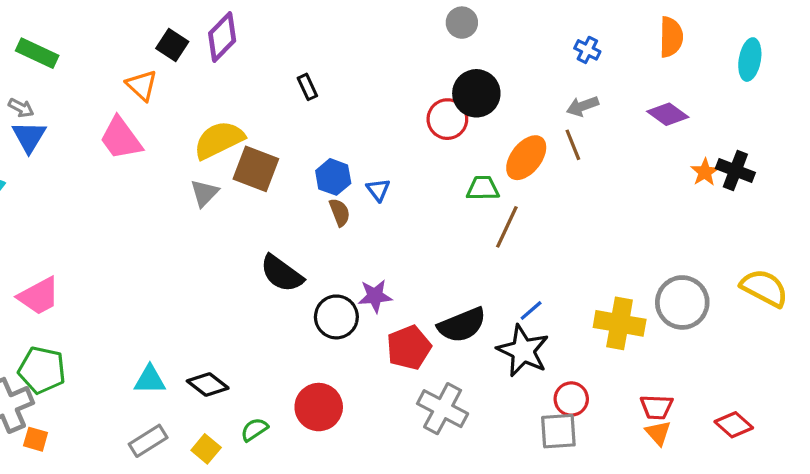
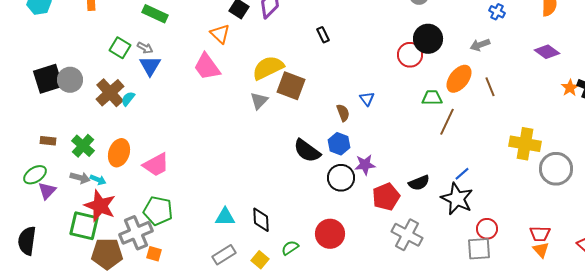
gray arrow: (583, 106) -> (480, 45), moved
brown line: (573, 145) -> (490, 87), moved
blue hexagon: (333, 177) -> (339, 144), moved
yellow cross: (620, 323) -> (525, 144), moved
black semicircle: (462, 325) -> (419, 183), size x0.7
black diamond: (208, 385) -> (261, 220), turned 50

